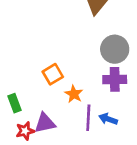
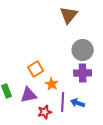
purple triangle: (45, 123) -> (29, 95), moved
red star: (25, 131) -> (45, 112), moved

